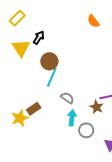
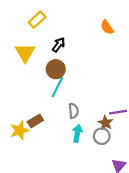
yellow rectangle: (17, 18) -> (37, 20), moved
black arrow: (39, 38) -> (59, 45), moved
gray semicircle: (67, 98) -> (74, 111), turned 48
gray circle: (86, 130) -> (102, 136), moved

